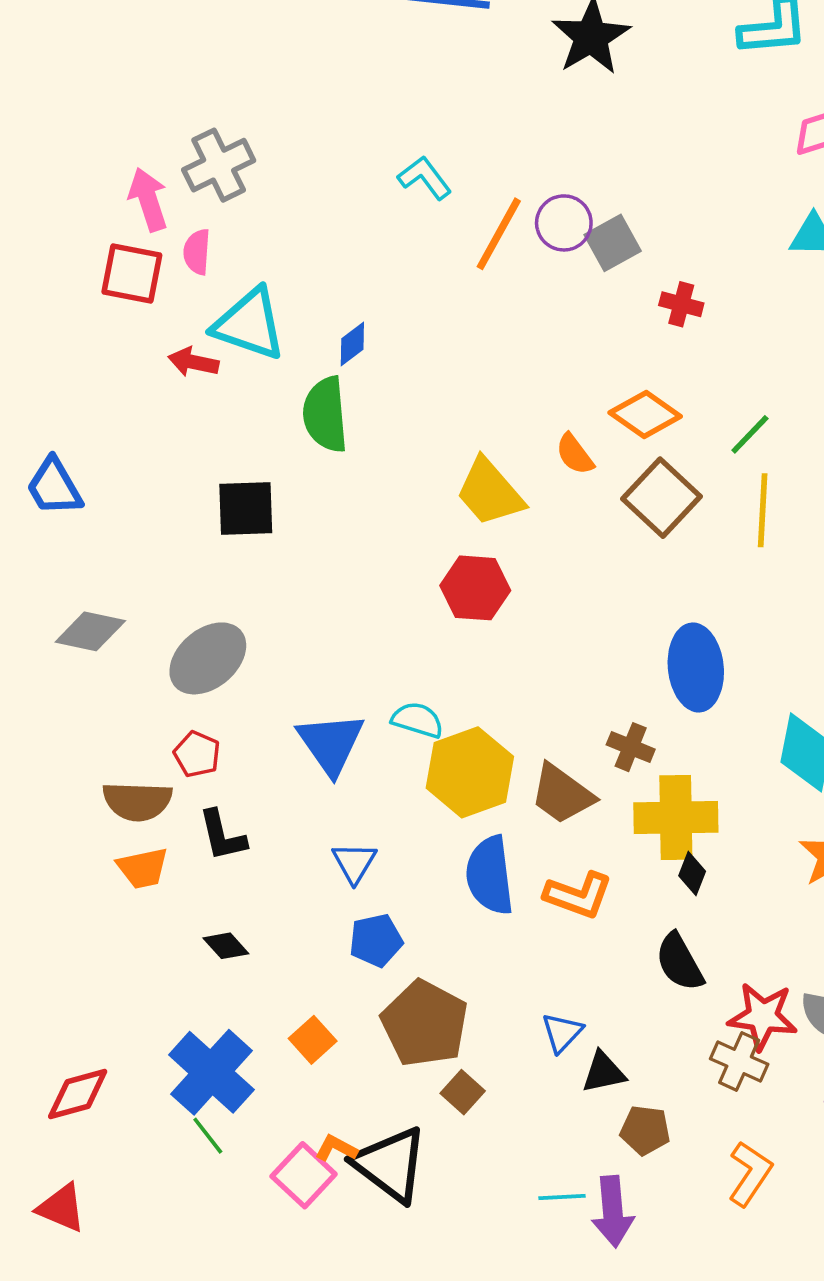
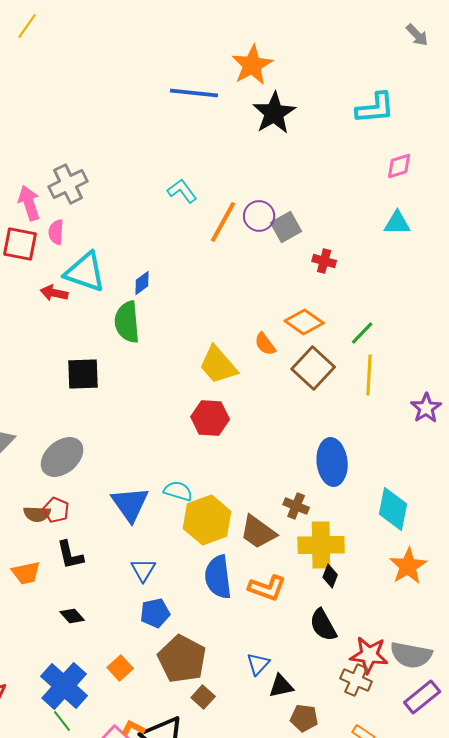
brown semicircle: (137, 801) -> (37, 514), moved, size x0.7

